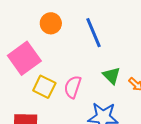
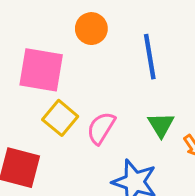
pink square: (24, 58) -> (41, 70), turned 32

